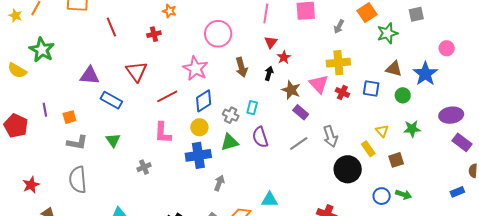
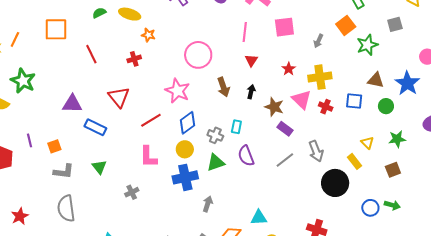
red star: (284, 57) -> (289, 69), moved
brown square: (396, 160) -> (393, 170), moved

